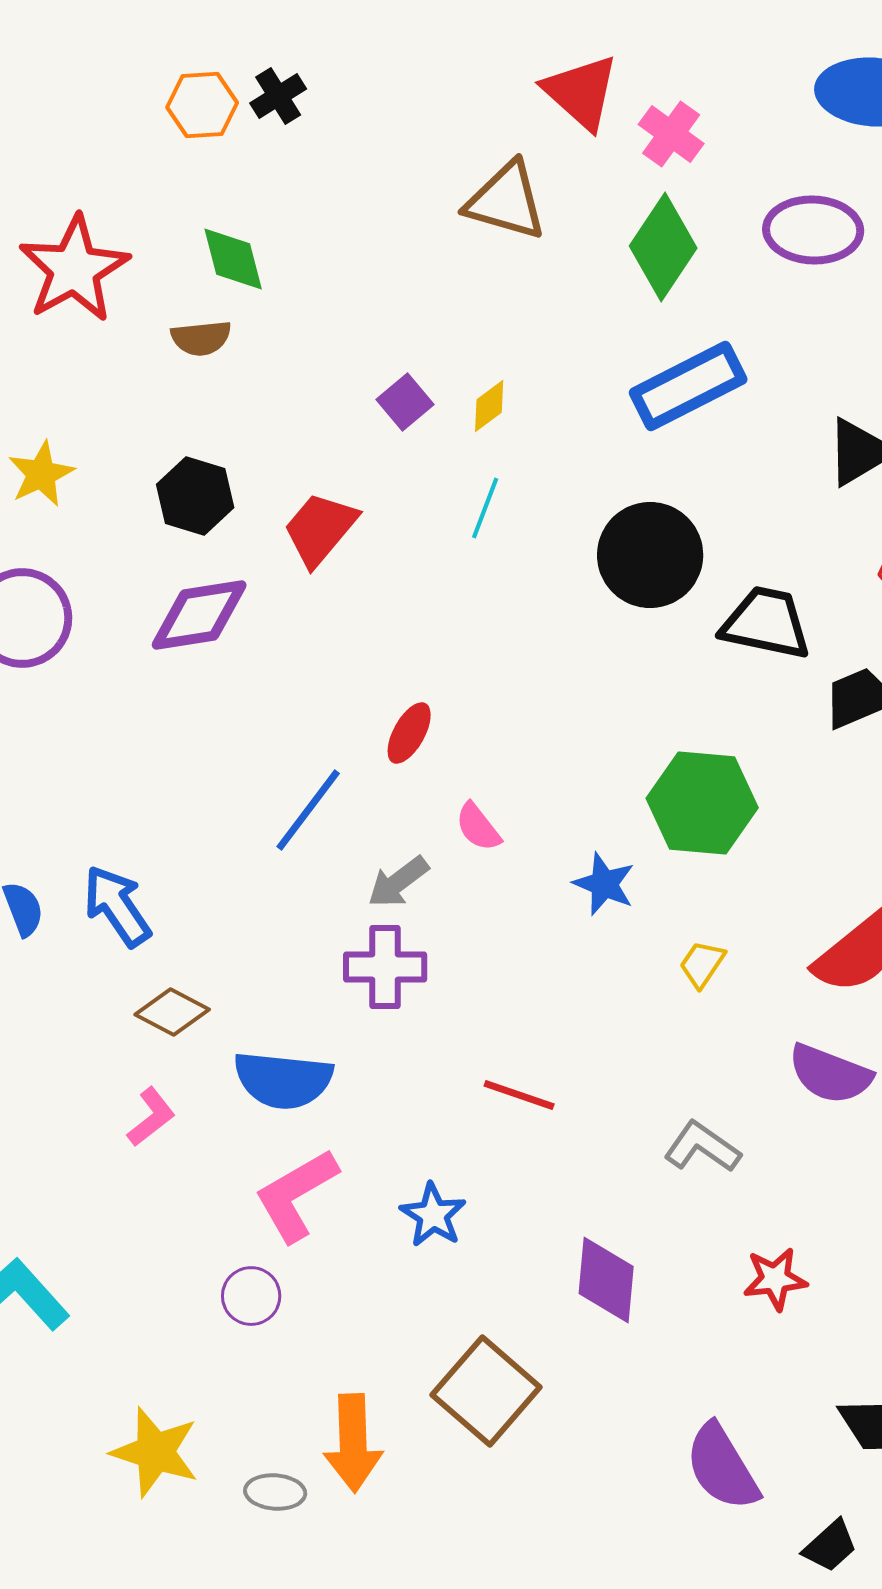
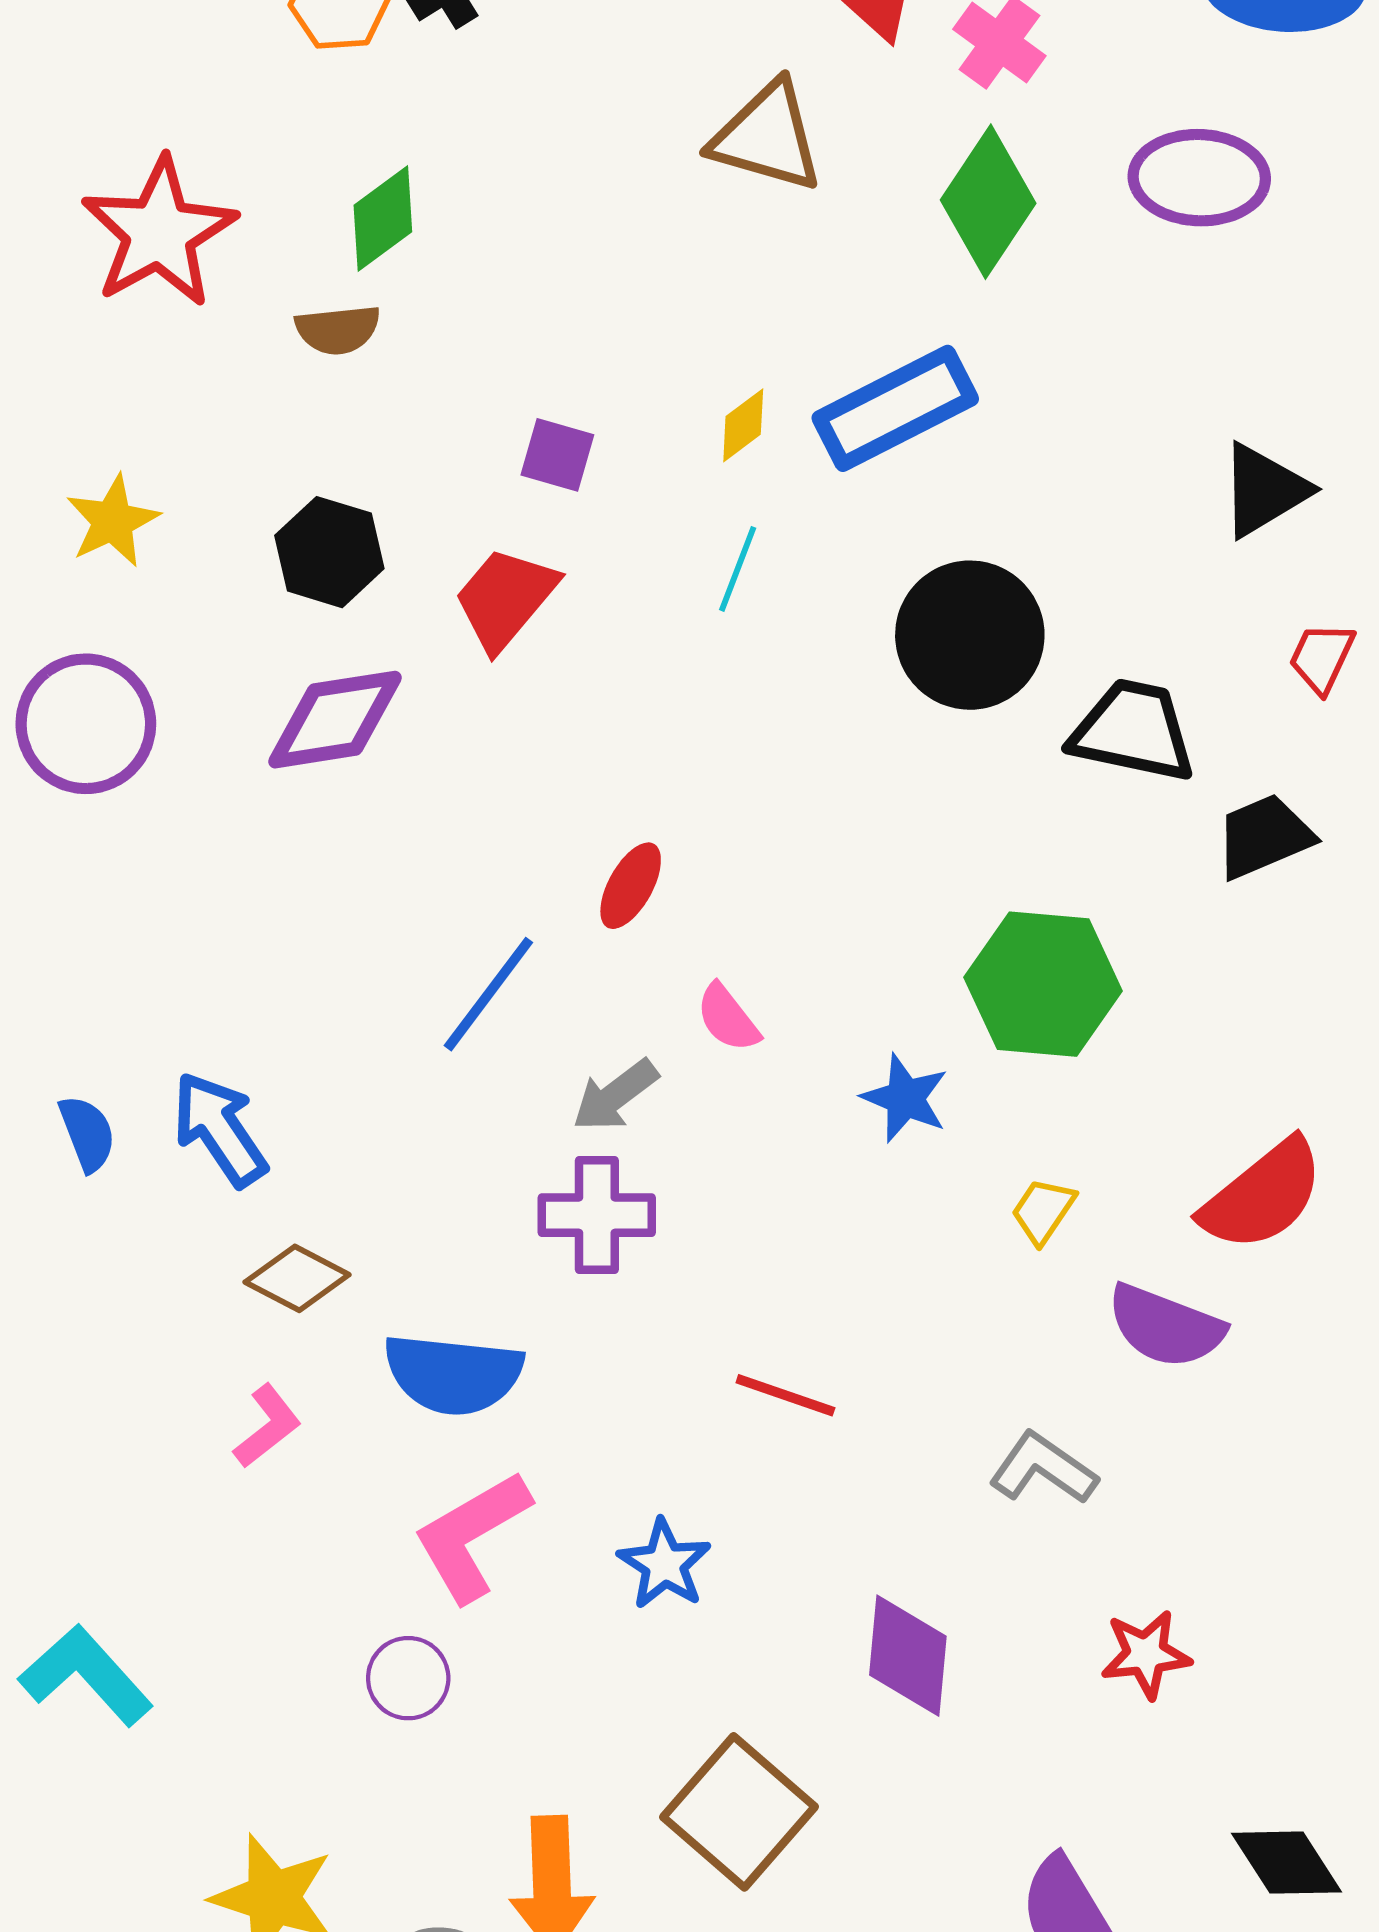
green diamond: (233, 259) -> (383, 218), turned 68
blue rectangle: (688, 386) -> (895, 408), moved
purple square: (405, 402) -> (557, 455), moved, turned -34
purple semicircle: (830, 1074) -> (1165, 1326), moved

